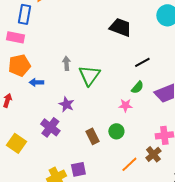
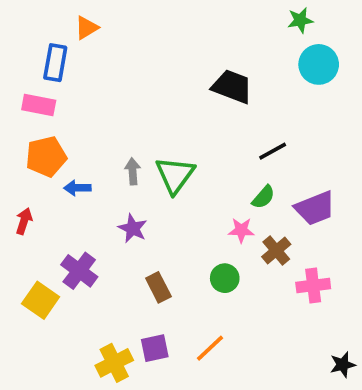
gray arrow: (66, 63) -> (133, 171), moved
purple cross: (50, 127) -> (79, 271), moved
brown rectangle: (92, 136) -> (158, 287), moved
brown cross: (153, 154) -> (276, 251), moved
orange line: (129, 164) -> (210, 348), moved

